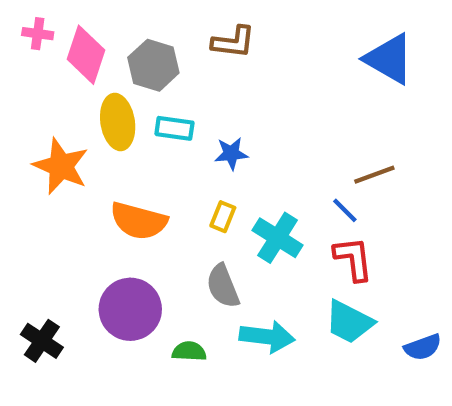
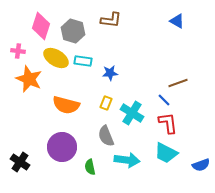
pink cross: (38, 34) -> (18, 51), moved
blue triangle: (389, 59) -> (177, 21), moved, size x0.6
yellow ellipse: (118, 122) -> (56, 58), turned -50
green semicircle: (189, 351) -> (90, 167), turned -105

